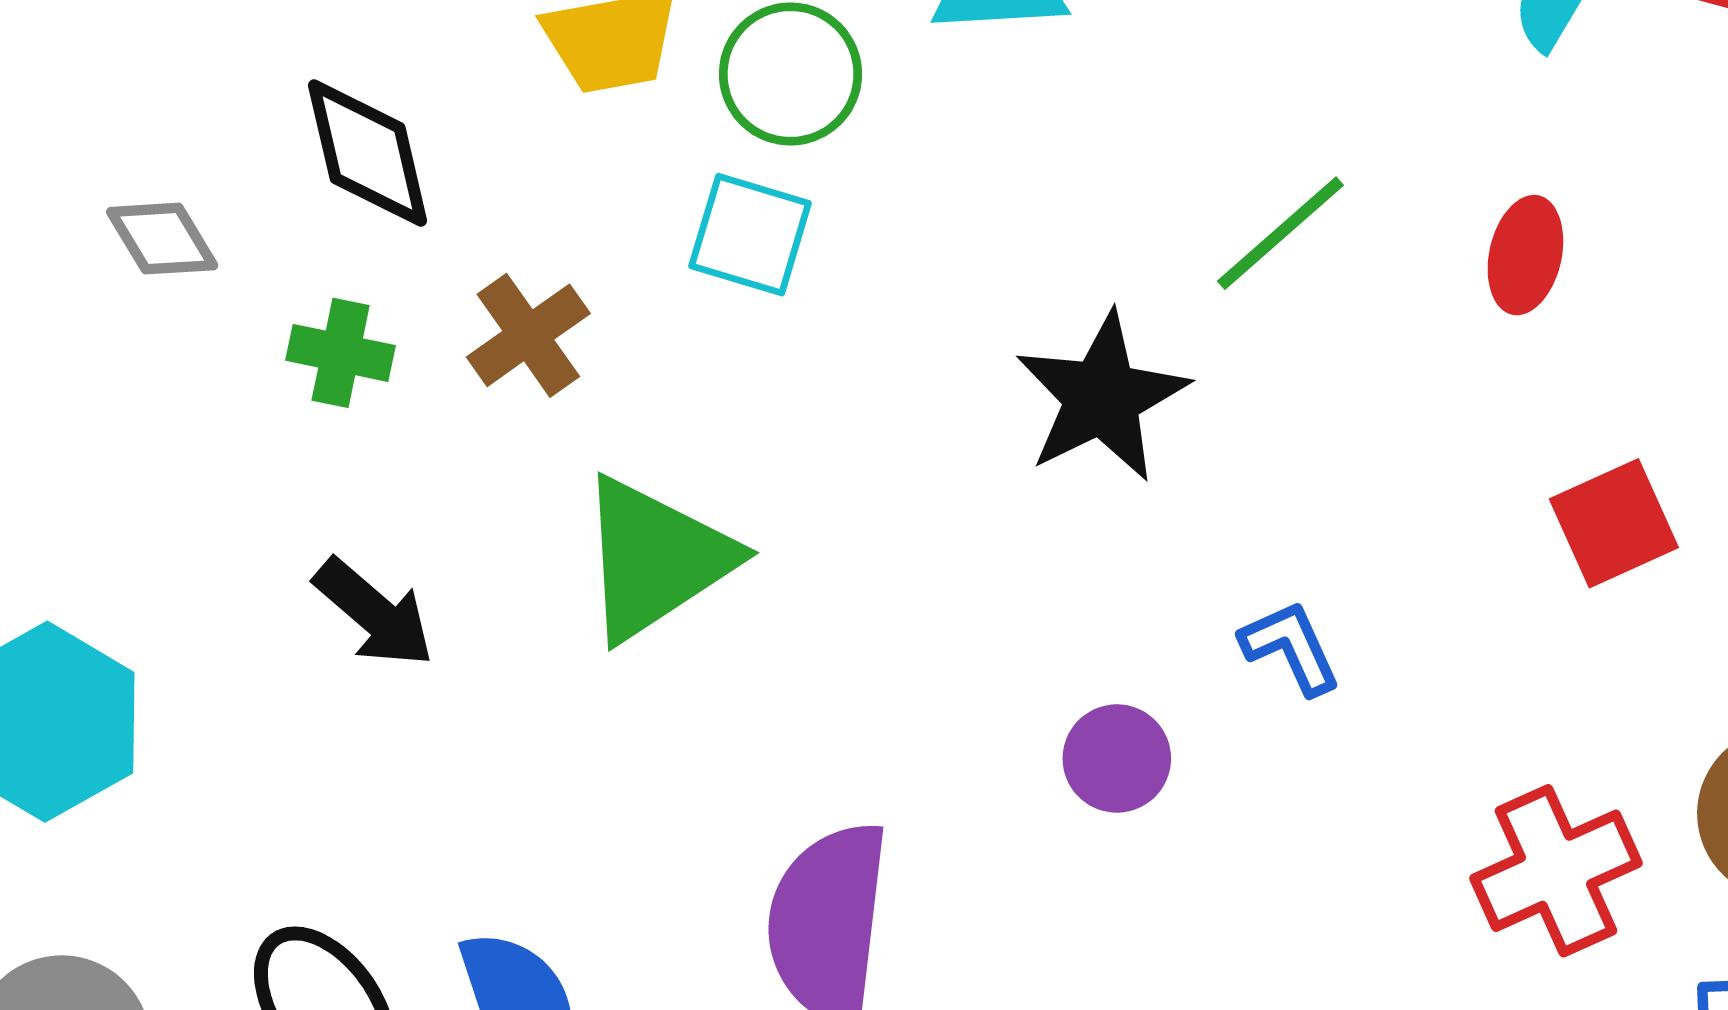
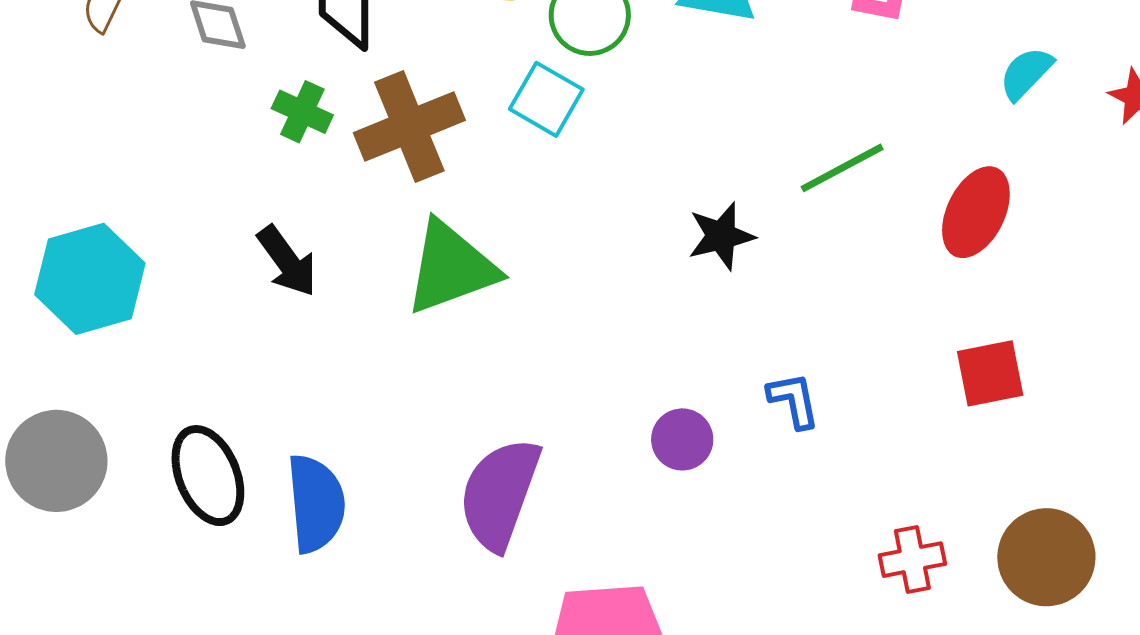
red ellipse: (1525, 255) -> (976, 212), size x1.4
brown cross: (528, 335) -> (409, 126), size x1.5
black star: (1102, 397) -> (721, 236), size x0.7
red cross: (1556, 871) -> (912, 560), size x0.7

